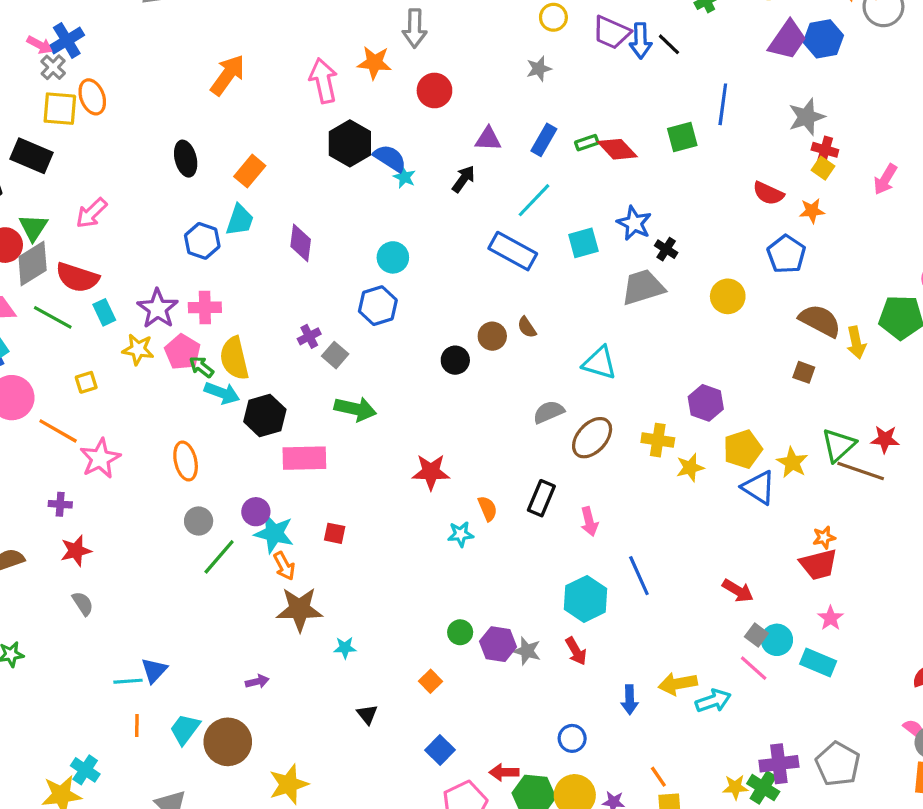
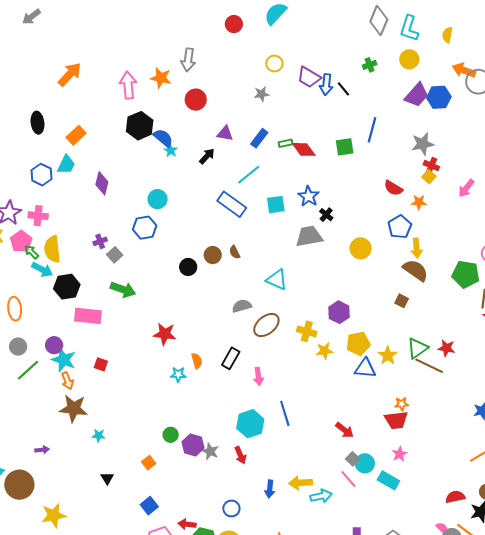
yellow arrow: (856, 343) -> (417, 248), moved
blue triangle: (759, 487) -> (365, 368), turned -35

